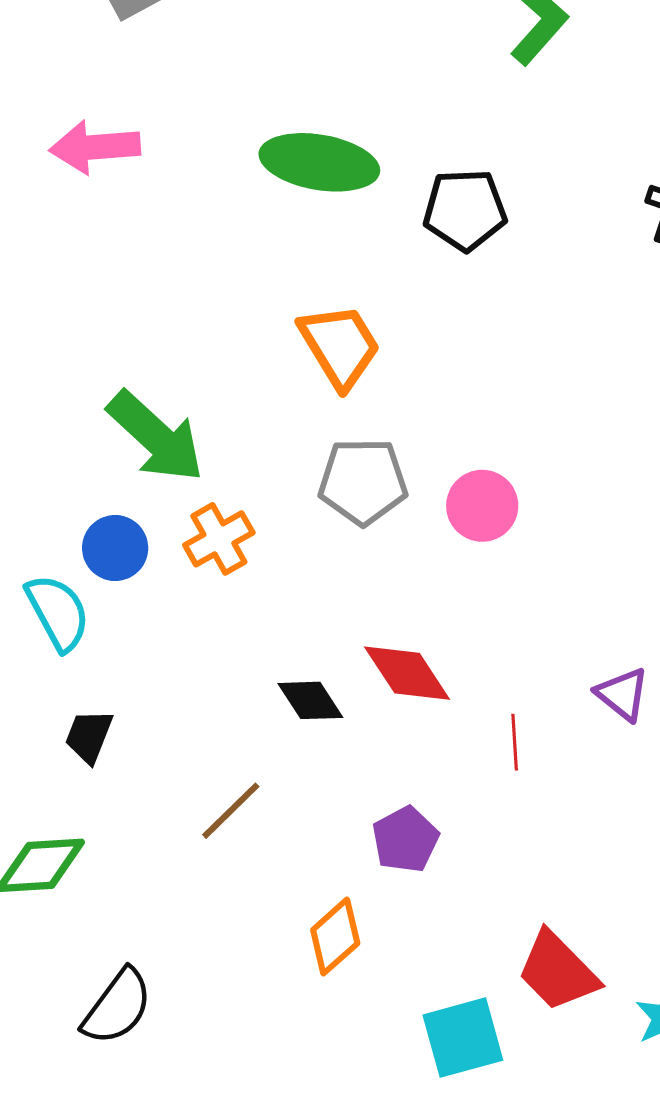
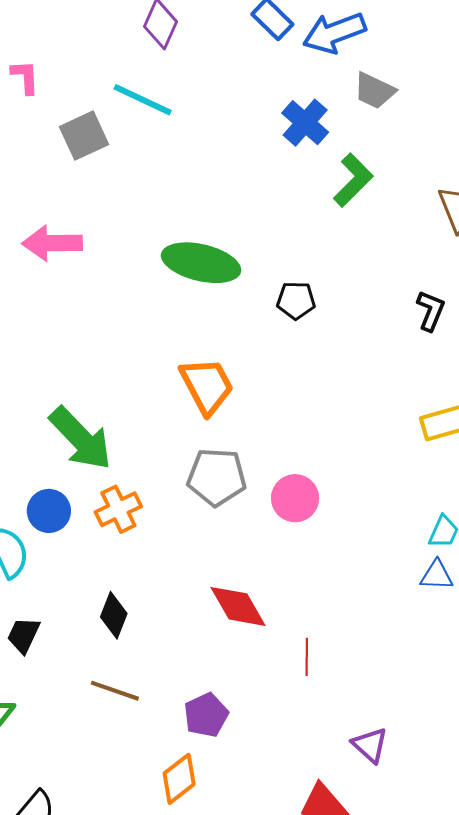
black pentagon: (465, 210) -> (296, 300), size x0.7
purple triangle: (622, 694) -> (370, 745), moved
black diamond: (310, 700) -> (114, 615), moved, turned 51
brown line: (231, 811) -> (115, 691), turned 60
purple pentagon: (405, 840) -> (206, 715), moved

